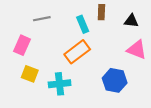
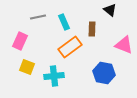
brown rectangle: (101, 12) -> (92, 29), moved
black triangle: (131, 21) -> (110, 10), moved, turned 32
cyan rectangle: (83, 24) -> (64, 22), moved

